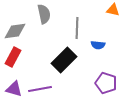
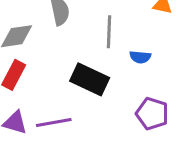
black rectangle: (64, 60) -> (90, 79), turned 70

